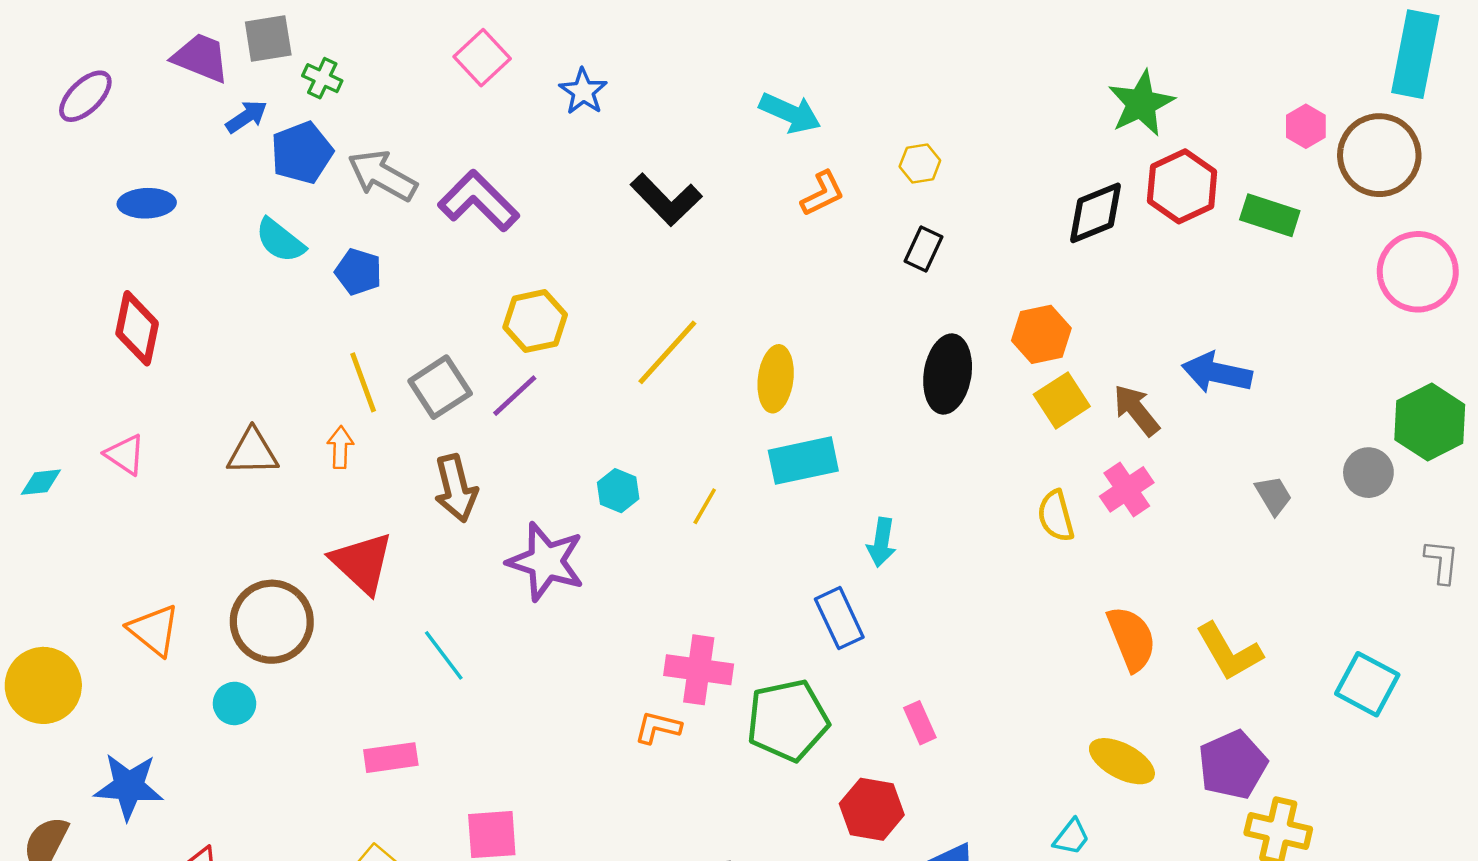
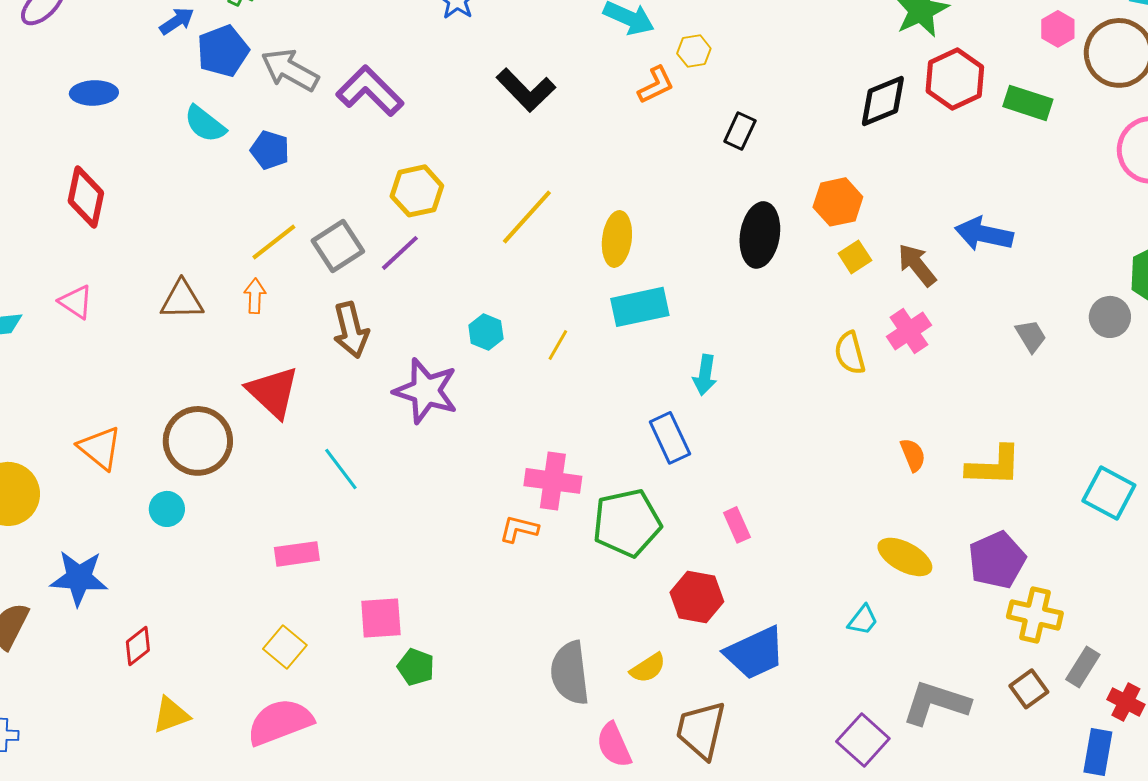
yellow hexagon: (920, 164) -> (694, 51), moved
yellow line: (363, 382) -> (274, 242), turned 72
yellow square: (1062, 400) -> (855, 257), size x0.7
orange semicircle: (1132, 639) -> (913, 455), size x0.6
yellow L-shape: (1229, 652) -> (994, 466), turned -58

